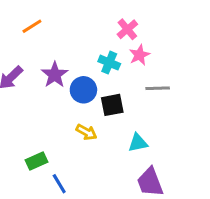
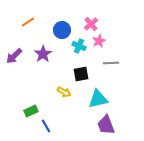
blue circle: (83, 90) -> (62, 30), moved
cyan triangle: (138, 143) -> (98, 99), size x1.5

